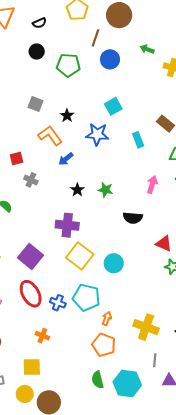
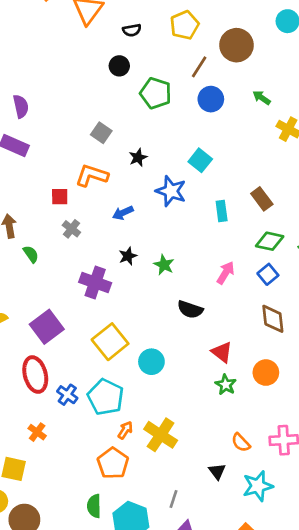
cyan square: (113, 106) -> (200, 160), turned -36
orange L-shape: (50, 136) -> (92, 175), moved, turned -50
purple cross: (67, 225) -> (95, 282), moved
yellow cross: (146, 327) -> (161, 435), moved

